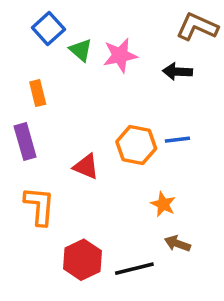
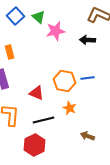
green triangle: (81, 50) -> (39, 17), moved
orange star: (163, 204) -> (70, 108), moved
black line: (134, 269) -> (44, 120), moved

